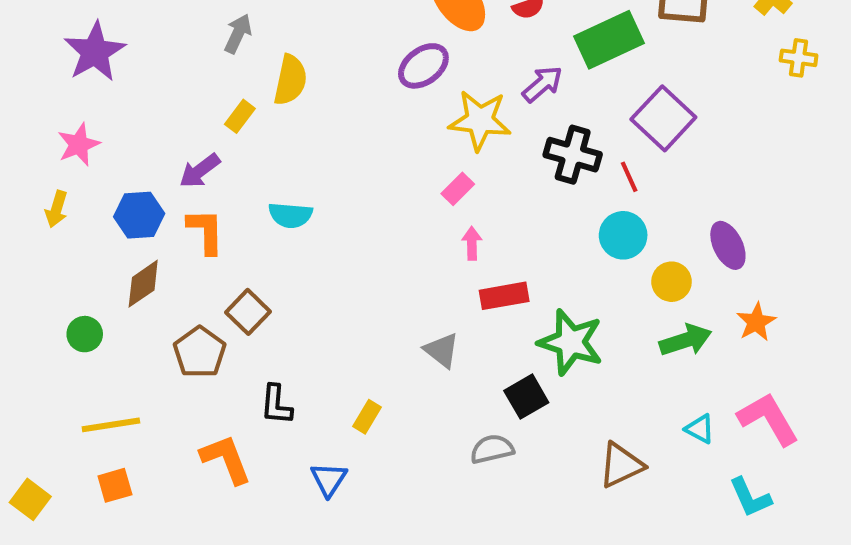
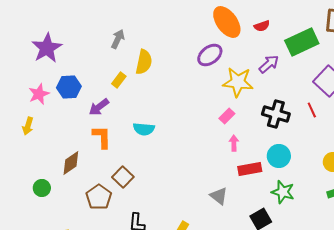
black cross: (573, 155) -> (276, 114), moved
blue hexagon: (139, 215) -> (69, 87), moved
cyan circle: (623, 235) -> (279, 156), moved
green star: (571, 342) -> (283, 192), size x0.7

